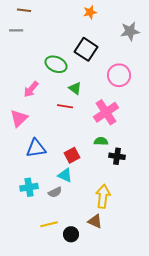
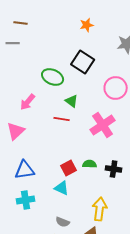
green semicircle: (101, 141) -> (90, 164), moved
blue triangle: (36, 148) -> (25, 170), moved
gray semicircle: (55, 192) -> (63, 222), moved, turned 48

